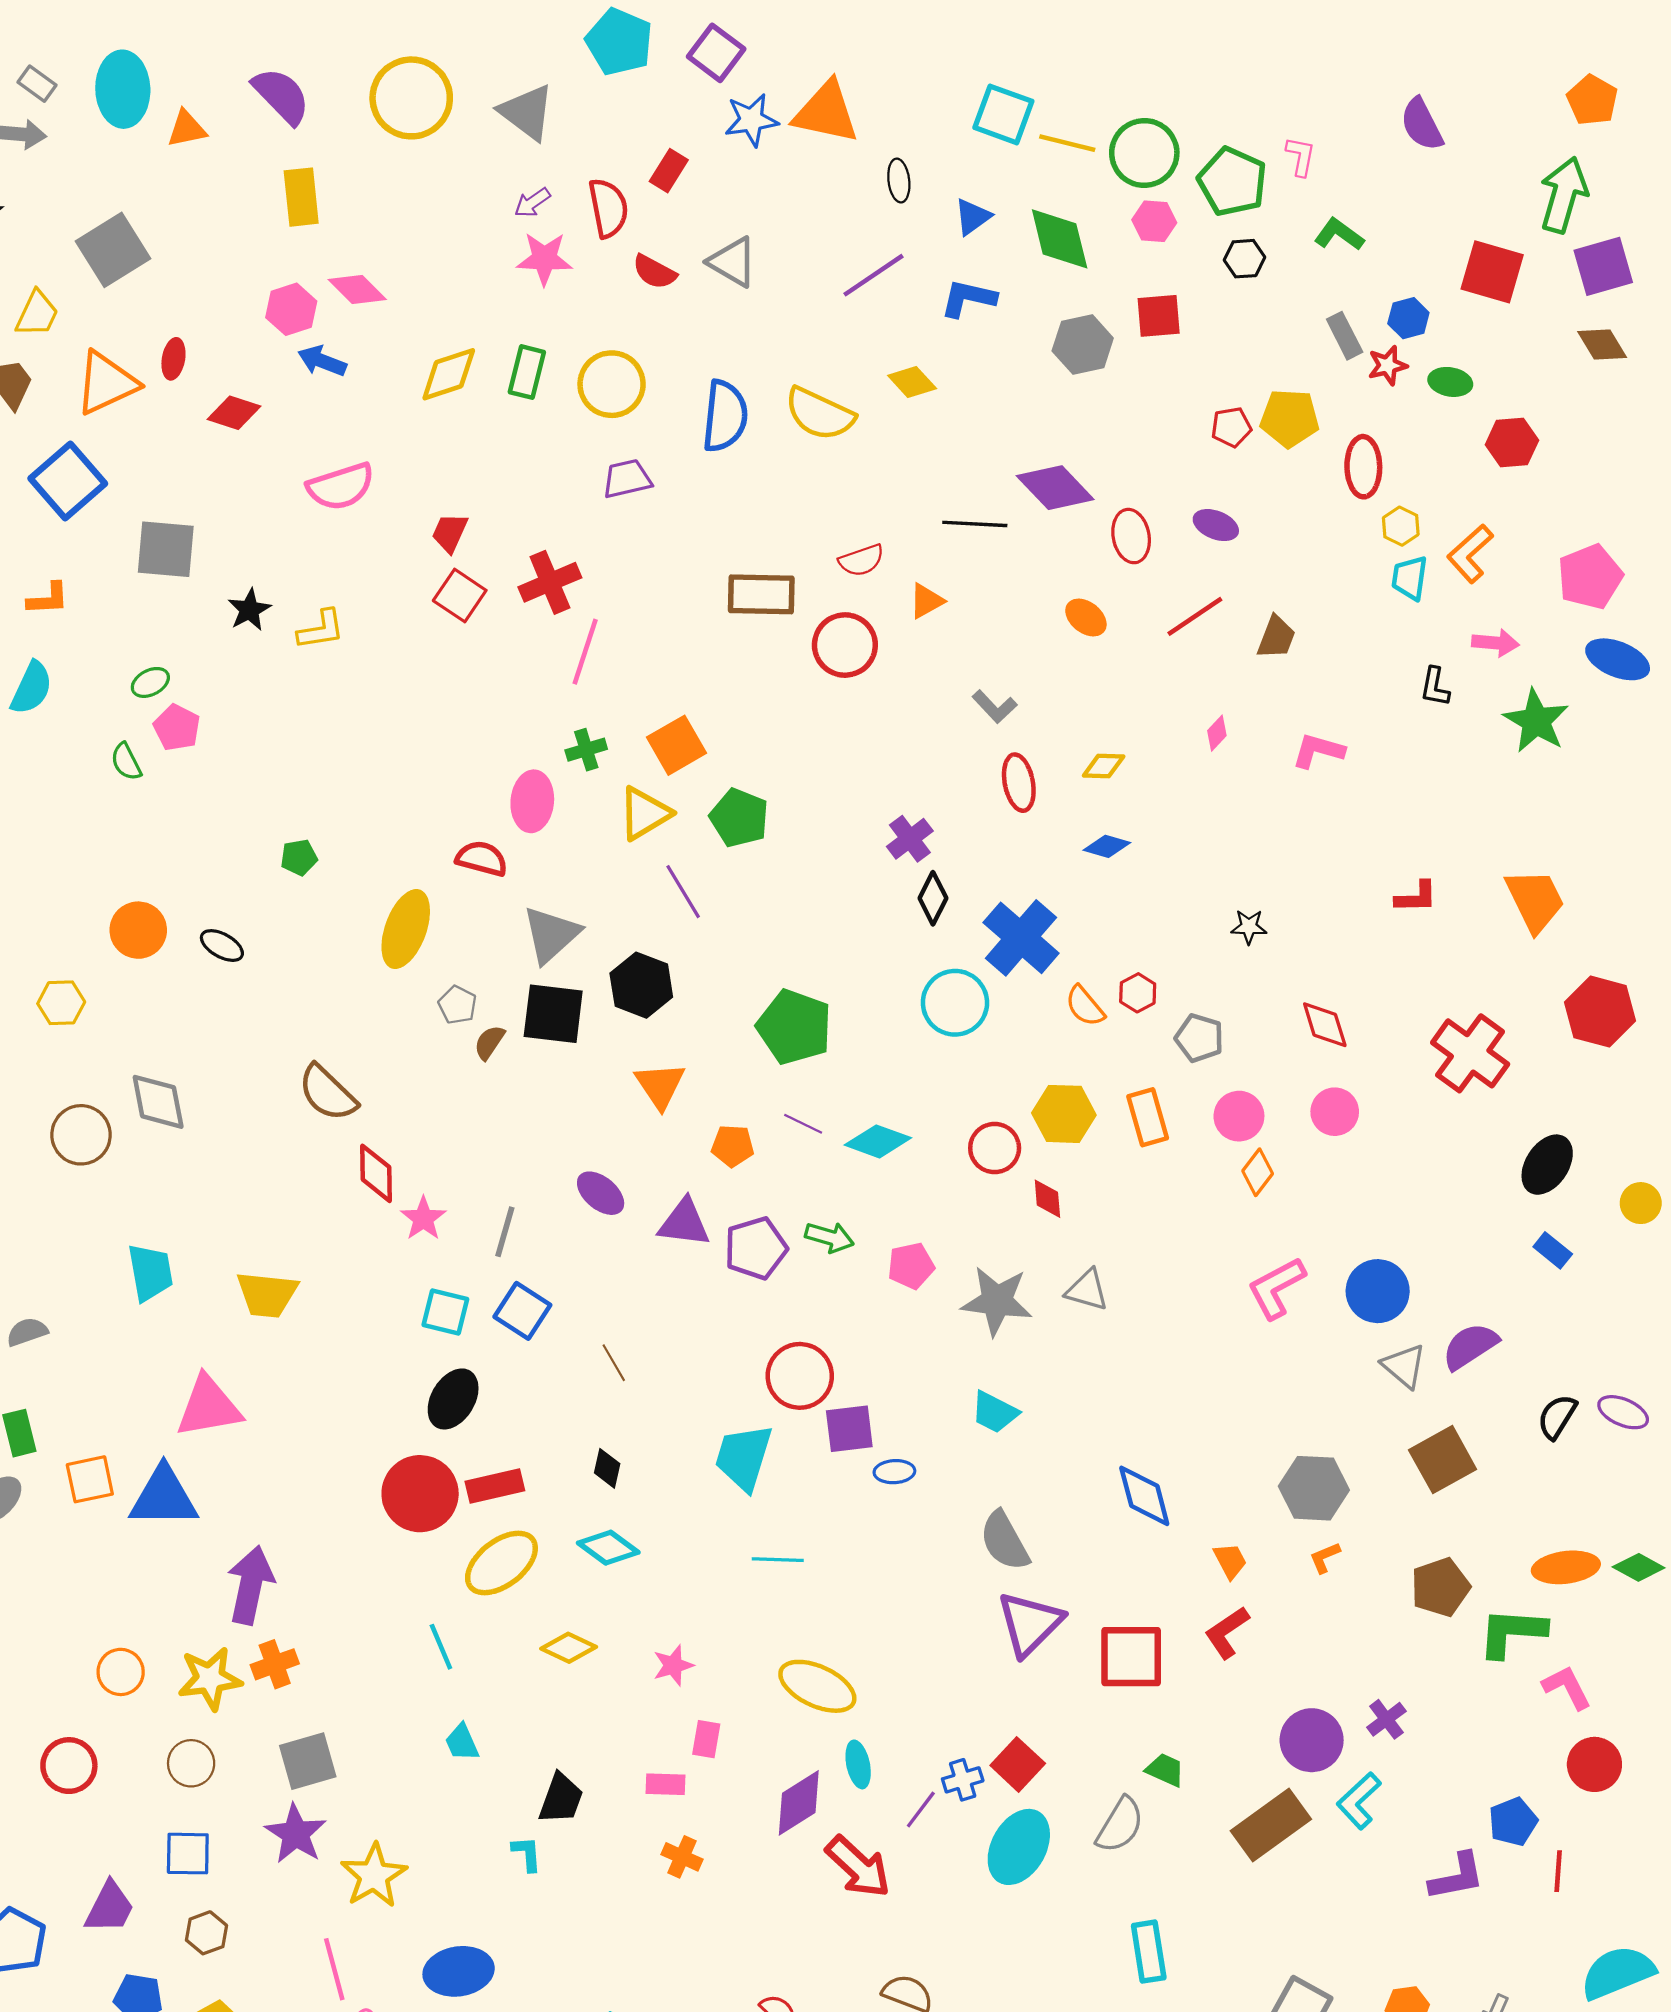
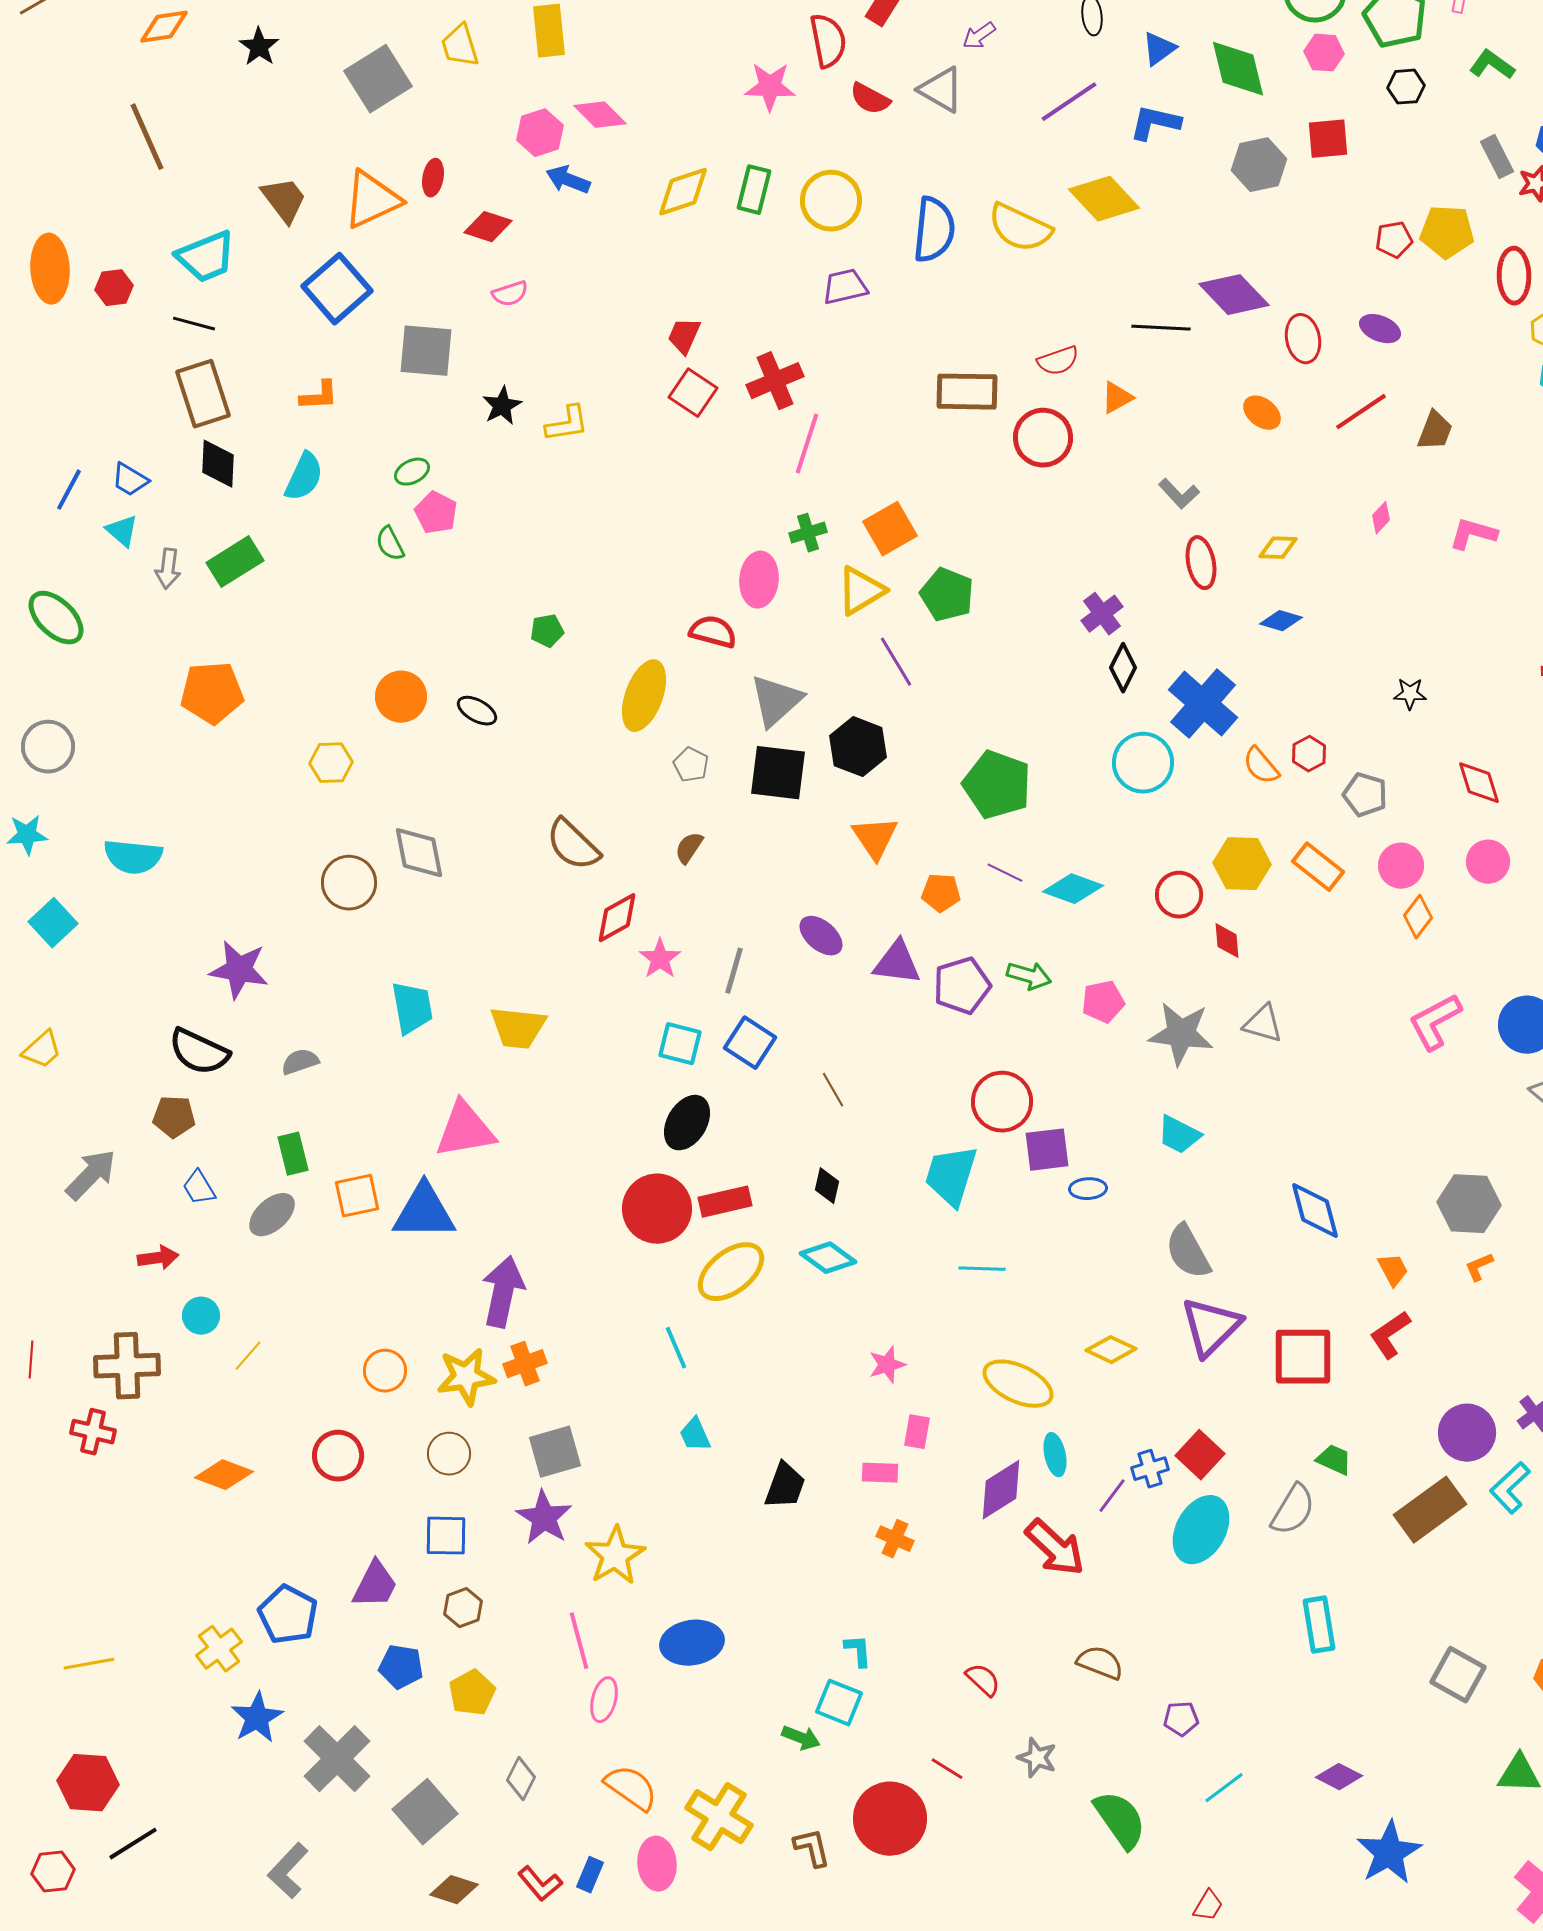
purple arrow: (532, 203) -> (979, 36), moved
yellow trapezoid: (37, 314) -> (460, 46), moved, turned 138
yellow diamond: (912, 382) -> (1104, 199), size x1.6
pink semicircle: (341, 487) -> (510, 294), moved, size x0.6
brown semicircle: (489, 1042) -> (689, 848), moved
orange rectangle: (1148, 1117) -> (1318, 867), turned -36
red diamond: (376, 1173) -> (617, 918), turned 62
yellow diamond: (569, 1648) -> (1111, 1350), moved
cyan L-shape: (527, 1854) -> (858, 1651), moved

